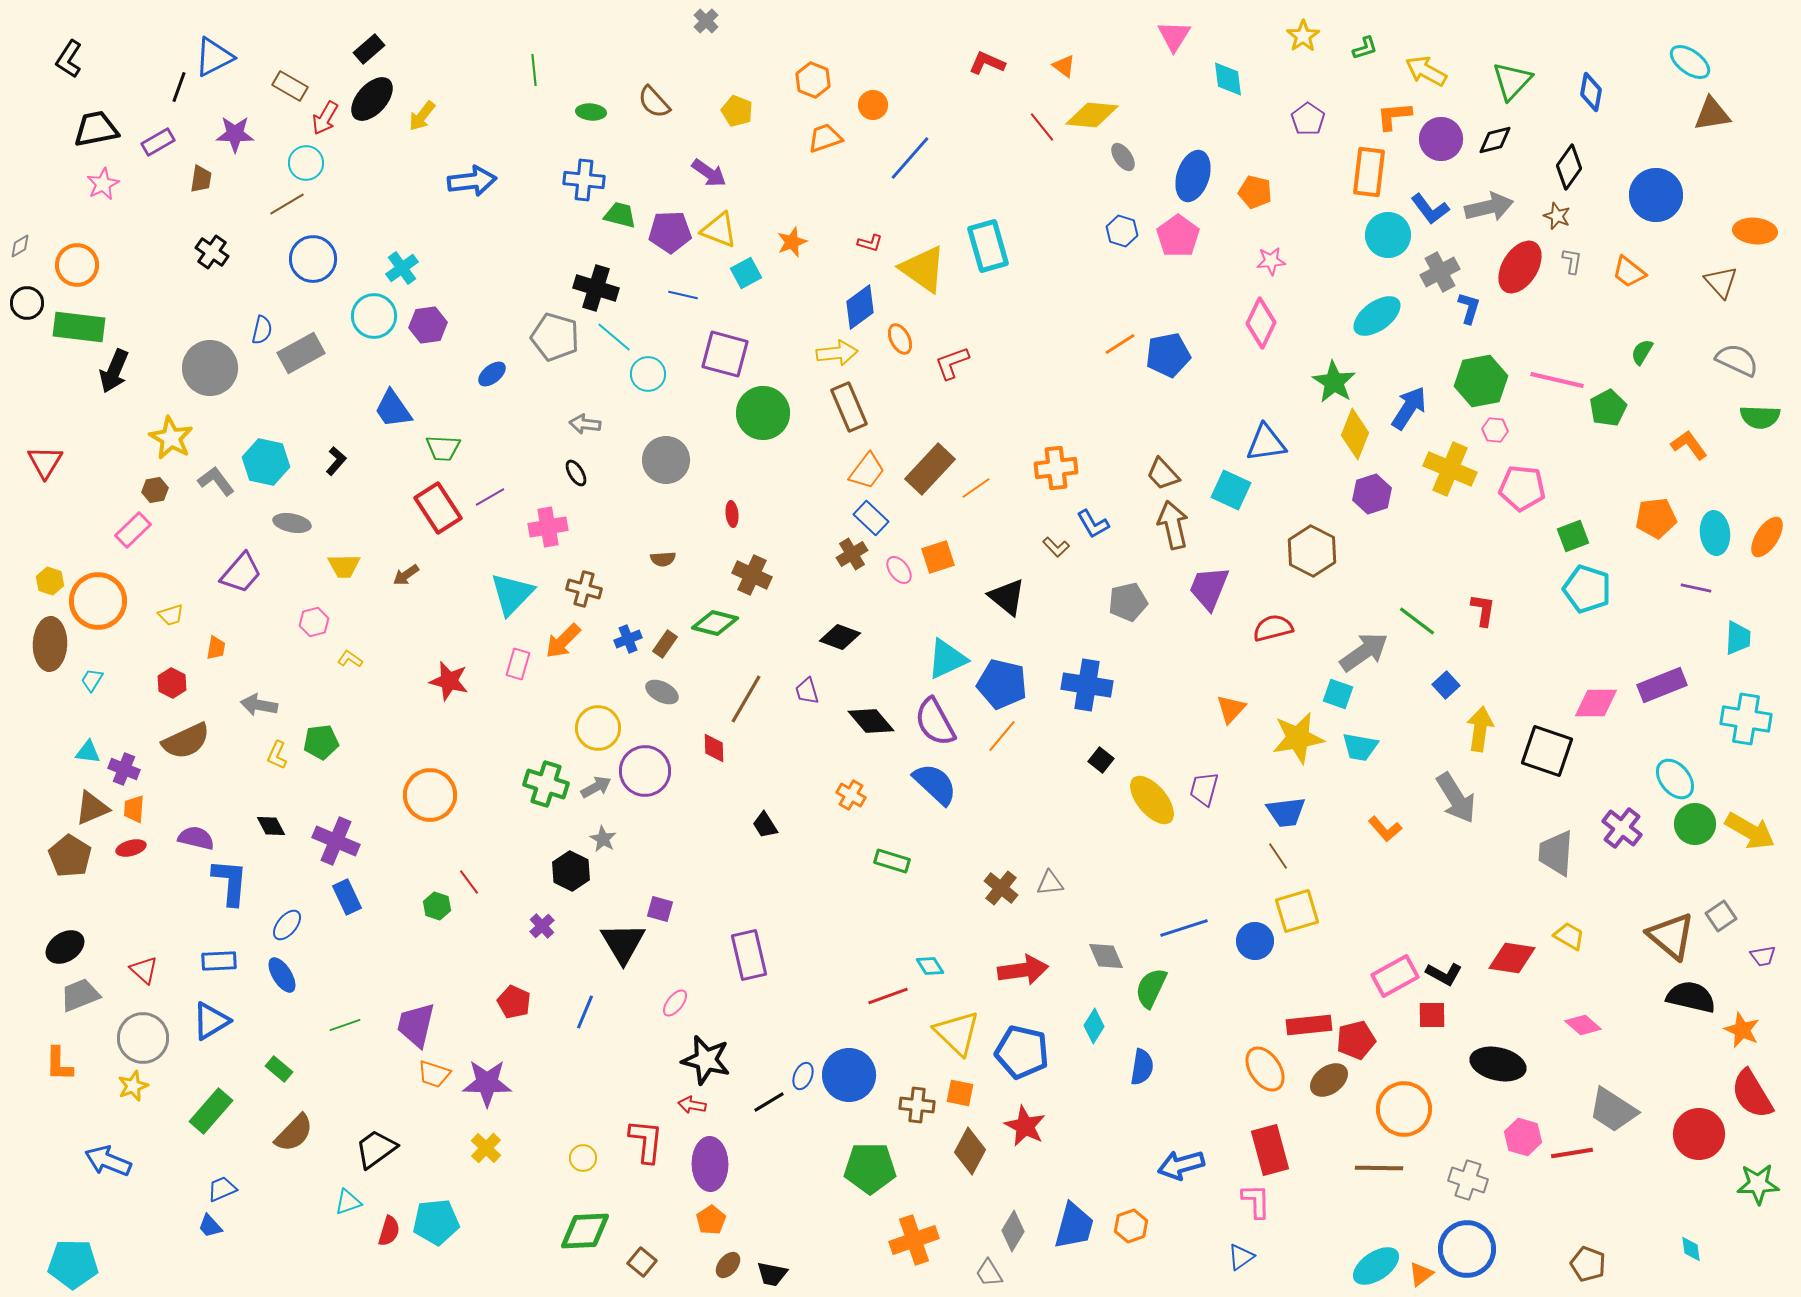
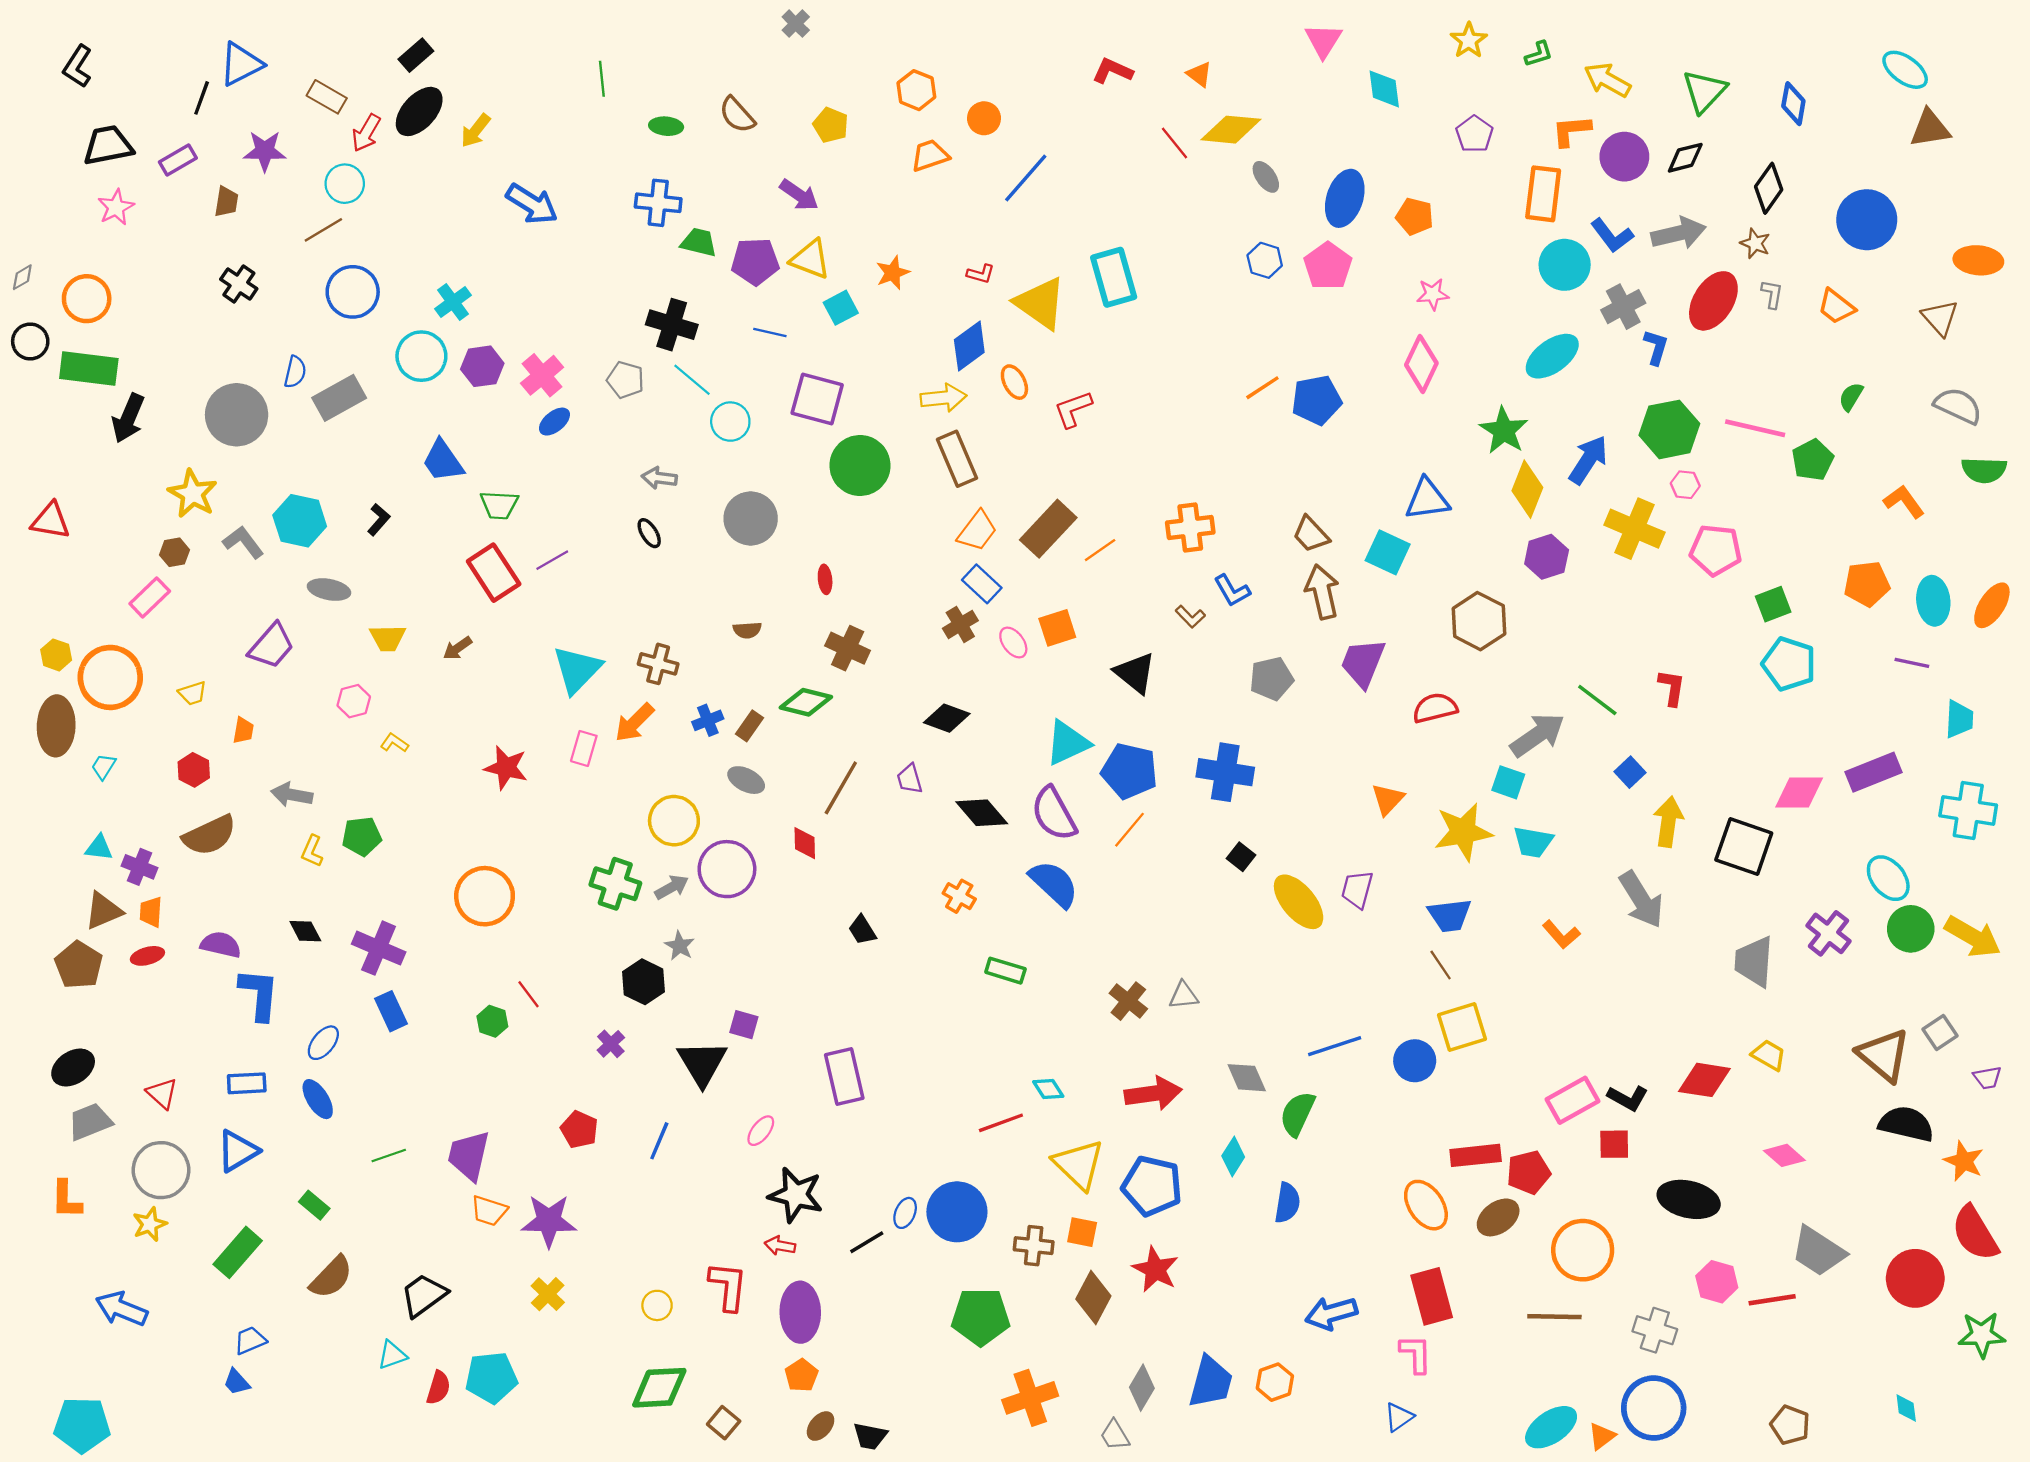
blue arrow: (472, 181) -> (532, 204), turned 39
gray pentagon: (555, 337) -> (625, 380), size x0.7
red triangle: (45, 462) -> (51, 521), turned -51
pink cross: (548, 527) -> (542, 375), moved, turned -30

